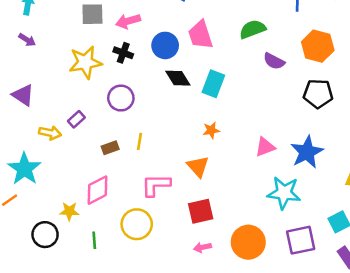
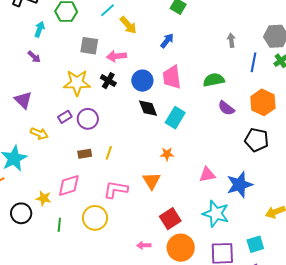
purple circle: (121, 98) -> (88, 119), moved
purple rectangle: (76, 119) -> (65, 117), moved
red square: (201, 211) -> (170, 219), moved, turned -30

